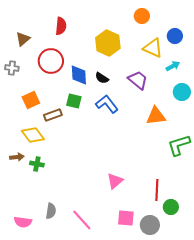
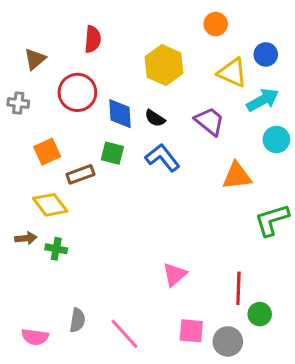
cyan arrow: (173, 66) -> (263, 100), size x1.5

